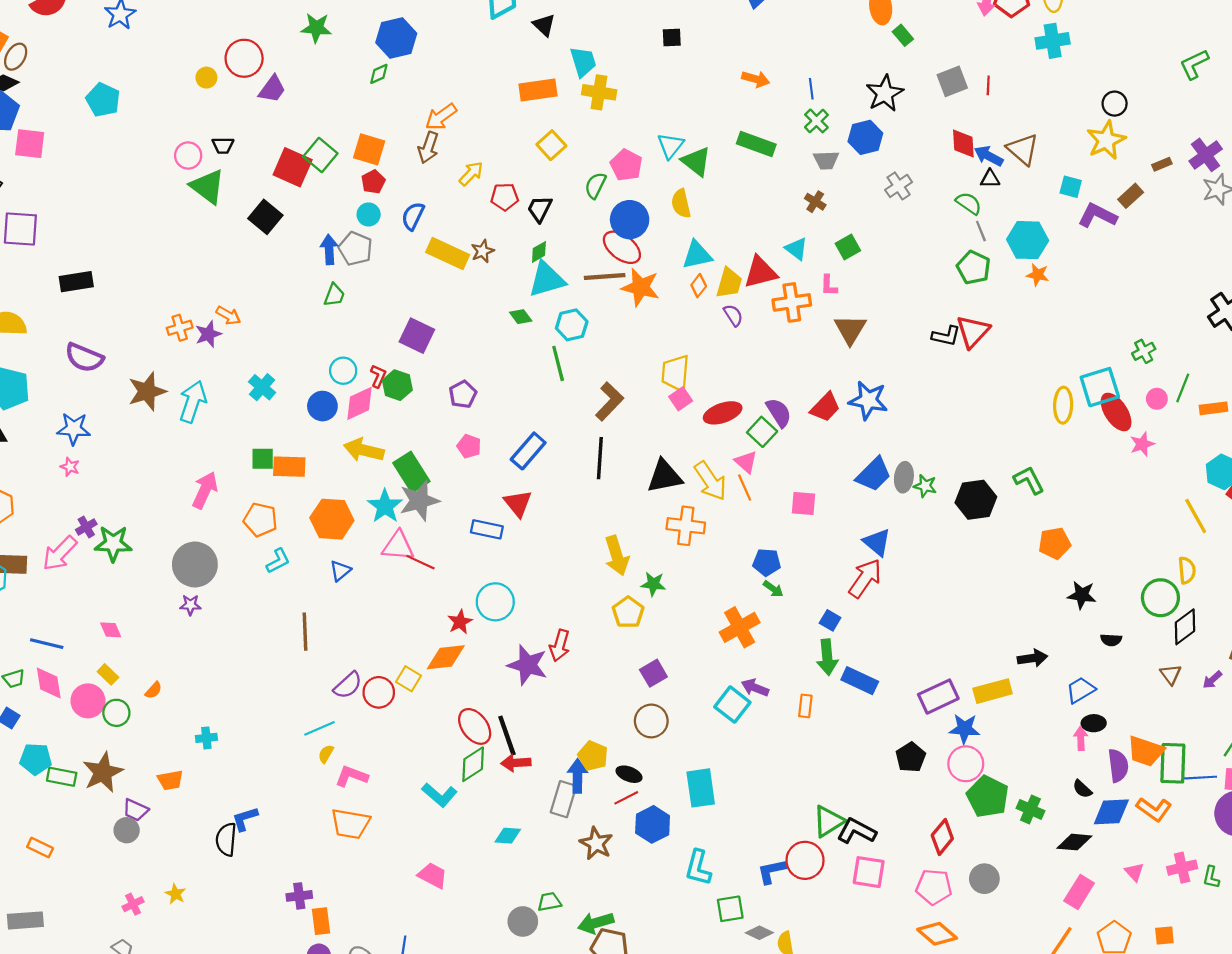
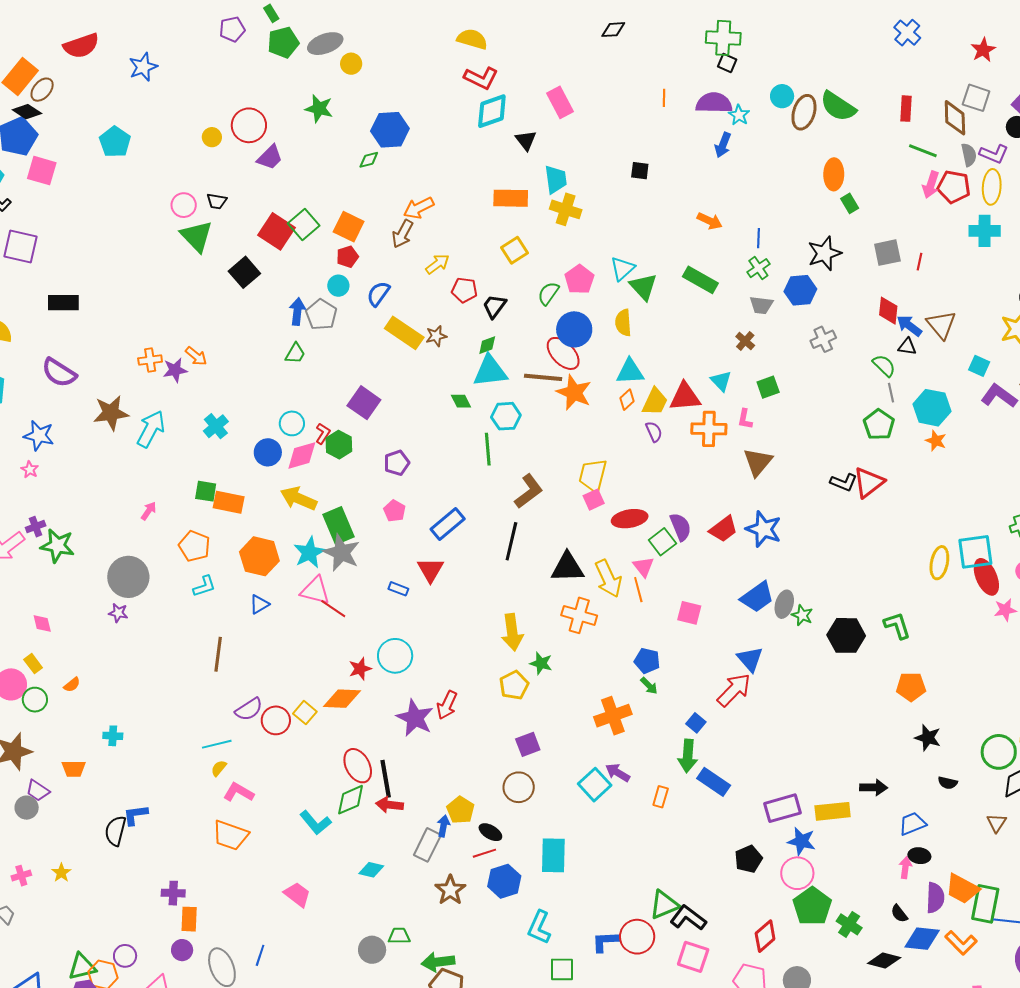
pink arrow: (205, 490) -> (149, 511), size x0.6
gray star: (419, 501) -> (341, 553), turned 30
blue rectangle: (487, 529) -> (398, 589), size x0.7
blue arrow: (577, 776) -> (443, 826), size x0.7

